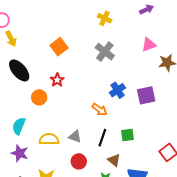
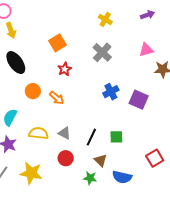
red star: (57, 80) -> (65, 69), moved
purple square: (146, 95) -> (139, 100), turned 30
orange arrow: (100, 110) -> (57, 98), moved

